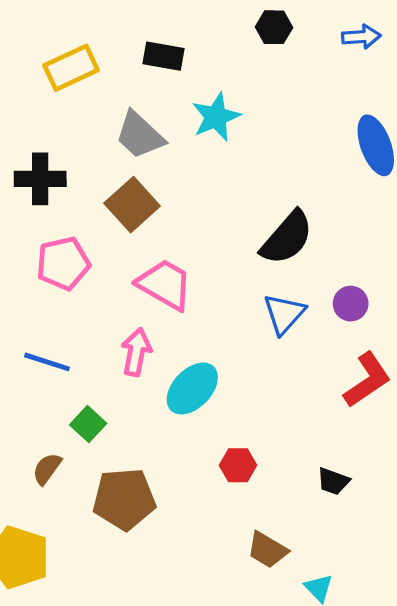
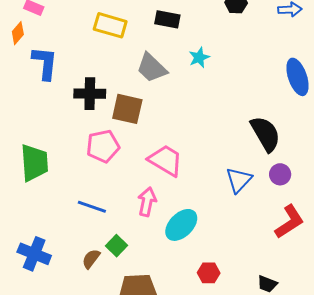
yellow rectangle: (71, 68) -> (110, 25), turned 40
cyan star: (216, 117) -> (199, 57), size x0.7
brown square: (132, 205) -> (127, 109), moved, turned -36
black semicircle: (287, 238) -> (265, 134), moved, turned -72
brown semicircle: (47, 469) -> (91, 259), moved

